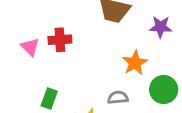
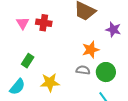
gray semicircle: (118, 97) -> (83, 70), moved

